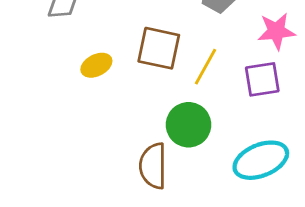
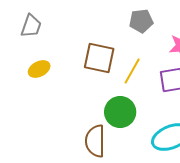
yellow ellipse: (96, 65) -> (39, 69), moved

